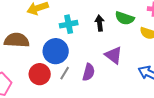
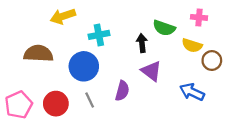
black arrow: (100, 23) -> (142, 43), moved
gray line: (65, 73) -> (90, 100), moved, turned -56
red circle: (40, 74) -> (56, 104), moved

